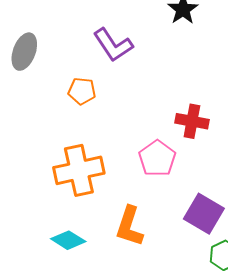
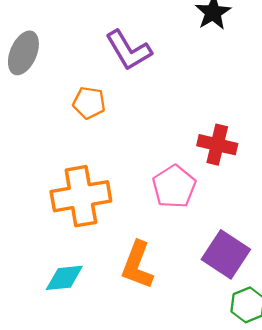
cyan diamond: (68, 240) -> (64, 278), turned -40

